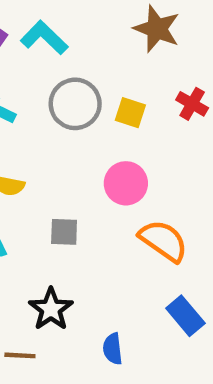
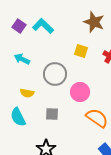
gray circle: (75, 104) -> (55, 74), moved
yellow square: (130, 113) -> (81, 51), moved

